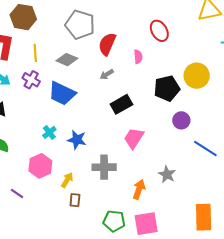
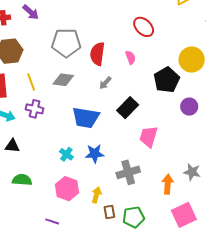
blue trapezoid: (62, 93) -> (86, 118), moved
gray star: (167, 174) -> (192, 172), moved
green pentagon: (114, 221) -> (134, 217), moved

